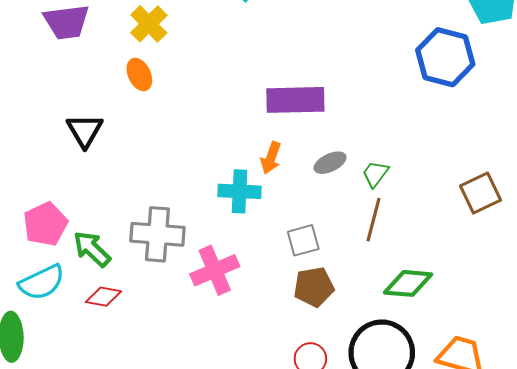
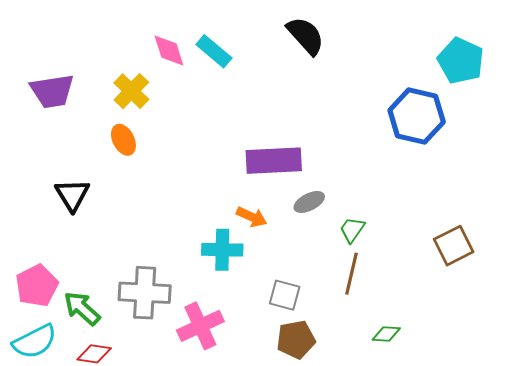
orange arrow: (271, 158) -> (252, 217), turned -84
gray ellipse: (330, 163) -> (309, 202), moved
gray square: (303, 240) -> (285, 295), turned 32
green diamond: (408, 283) -> (386, 334), size x0.6

